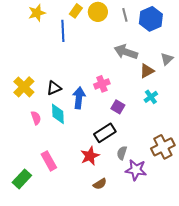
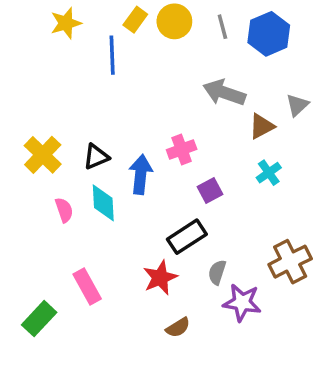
purple square: (118, 107) -> (210, 190), turned 32

